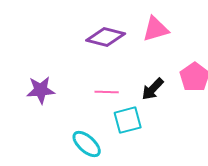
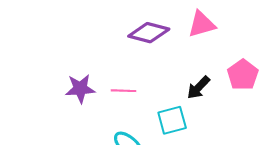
pink line: (107, 92) -> (124, 91), moved

